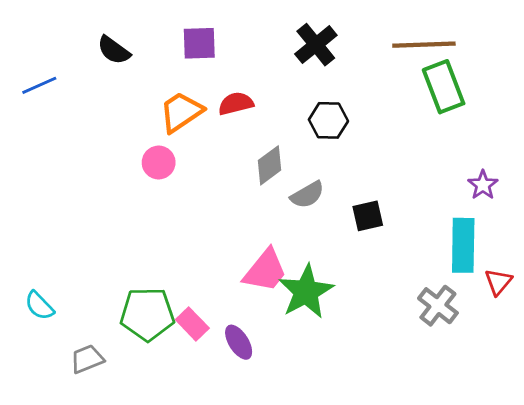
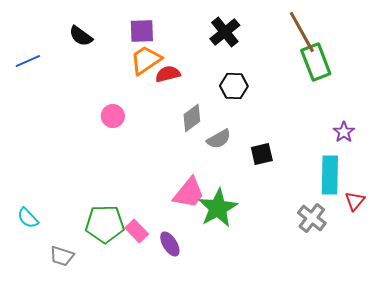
brown line: (424, 45) -> (302, 32), turned 63
orange trapezoid: (181, 112) -> (146, 60), moved
gray trapezoid: (87, 359) -> (62, 256), turned -140

